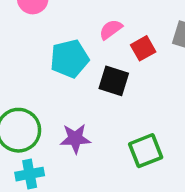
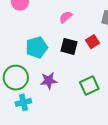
red square: (143, 48) -> (92, 42), moved
cyan pentagon: (70, 59) -> (37, 47), moved

